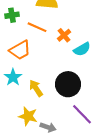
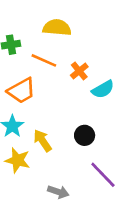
black circle: (68, 84) -> (85, 135), size x0.6
yellow star: (28, 116) -> (18, 160), moved

